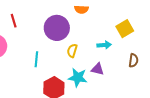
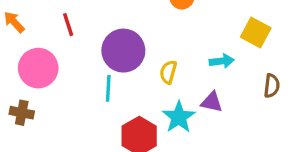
purple circle: (57, 28) -> (123, 51), moved
yellow square: (125, 29) -> (256, 33), turned -30
cyan star: (78, 78) -> (179, 117), turned 30

